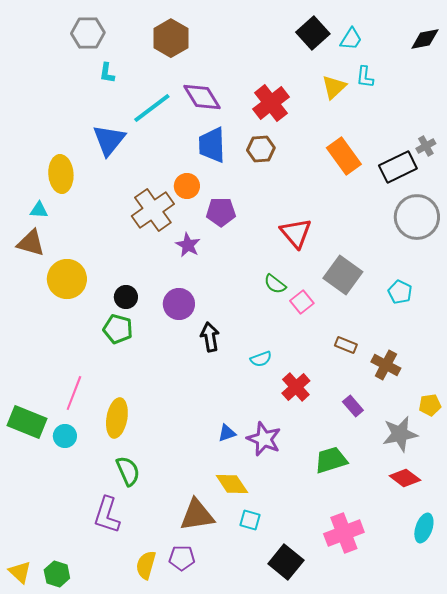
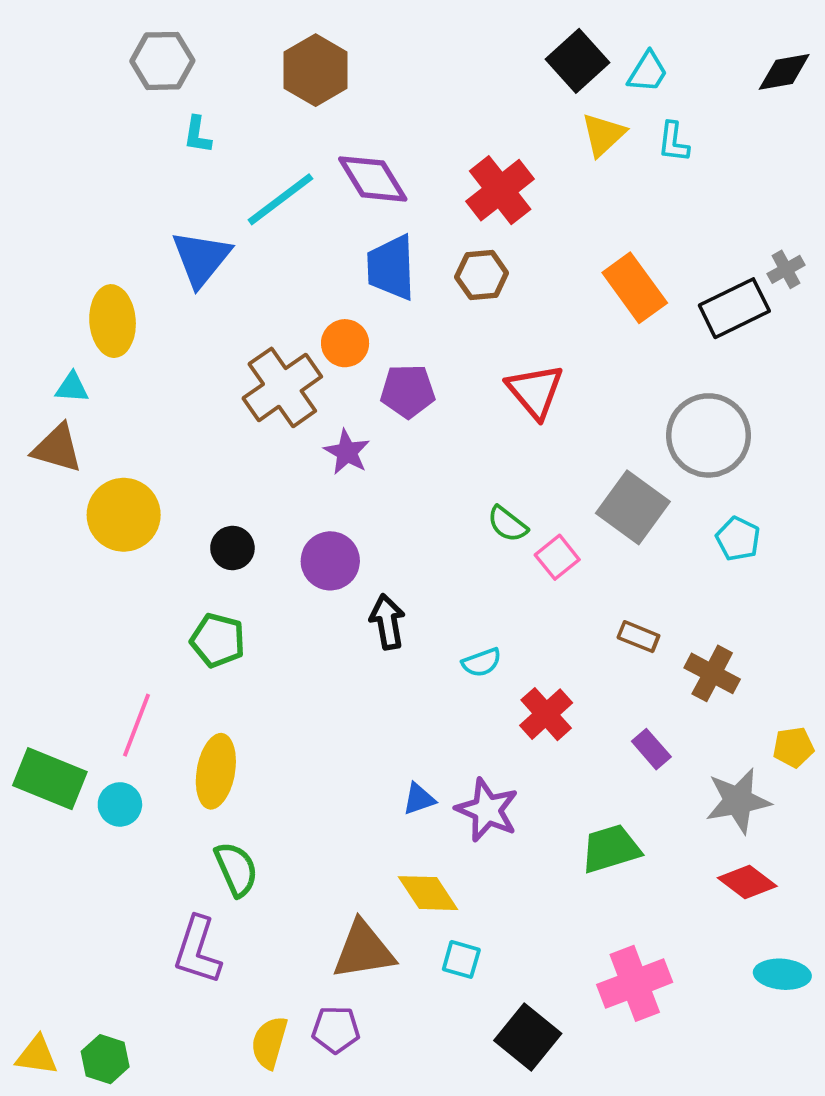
yellow triangle: (334, 87) -> (603, 135), moved
gray circle: (417, 217) -> (709, 435), moved
red triangle: (296, 233) -> (535, 391), moved
green pentagon: (118, 329) -> (218, 640), moved
cyan ellipse: (424, 528) -> (782, 974), turned 76
yellow triangle: (20, 572) -> (37, 1055), turned -35

